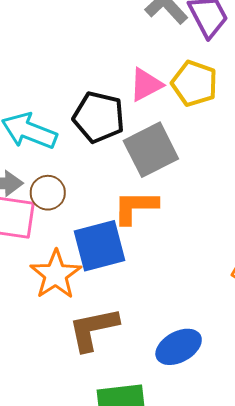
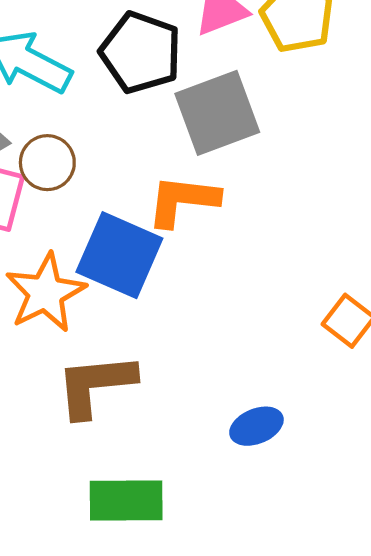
blue square: (99, 246) -> (119, 255), turned 32
blue ellipse: (179, 347) -> (256, 426), moved, size x0.7

